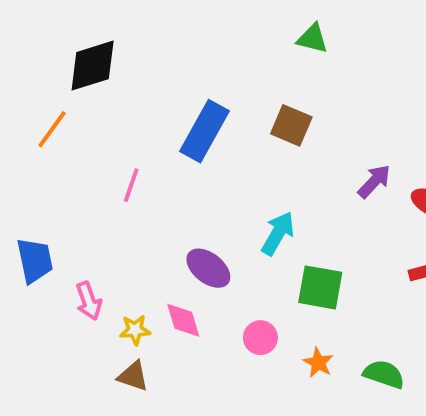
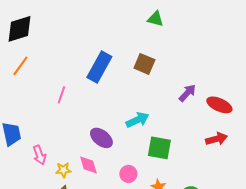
black diamond: (93, 66) -> (19, 29), moved
cyan arrow: (278, 233) -> (137, 120), turned 35

